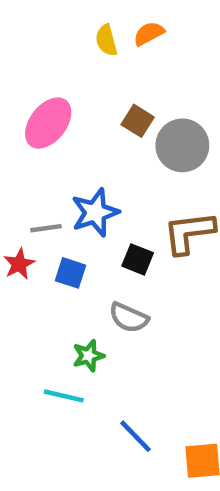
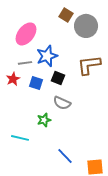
pink ellipse: (48, 123) -> (26, 34), moved
black square: (138, 259) -> (58, 78), moved
cyan line: (64, 396) -> (20, 138), moved

